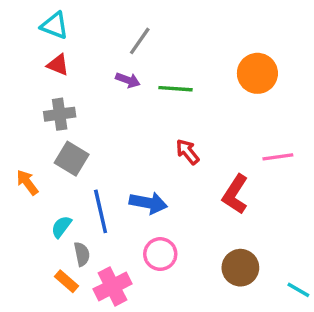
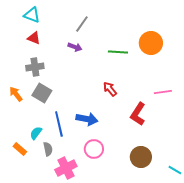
green line: (176, 89) -> (118, 52), moved
orange arrow: (27, 182) -> (16, 94), moved
orange rectangle: (66, 281) -> (20, 149), moved

